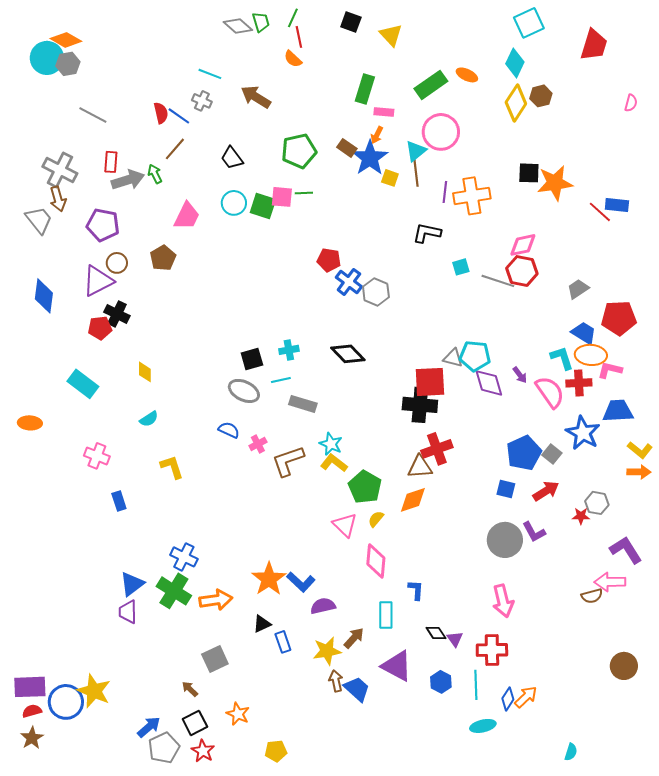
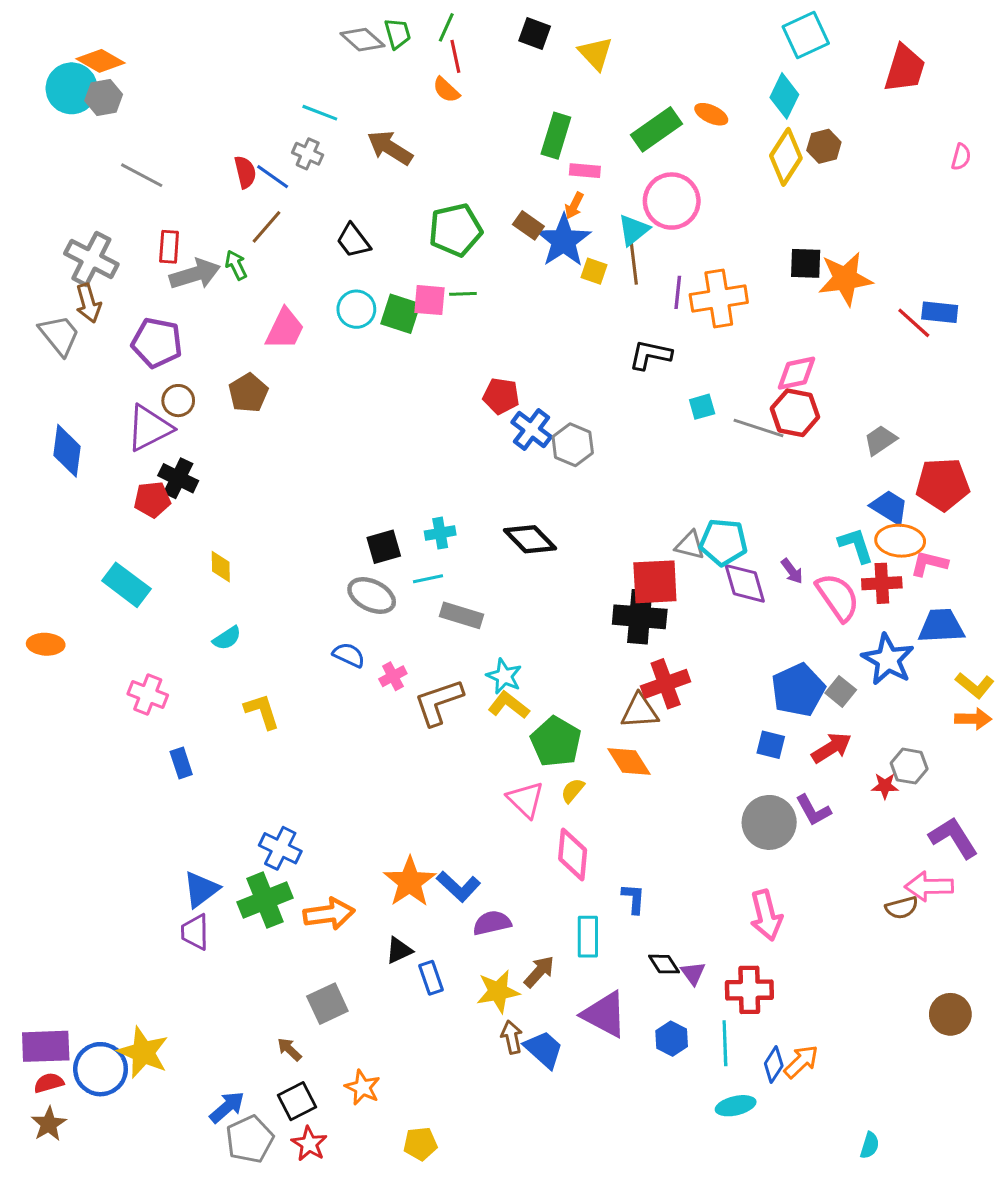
orange diamond: (413, 500) -> (629, 761), turned 76
green cross: (174, 591) -> (265, 900), turned 36

